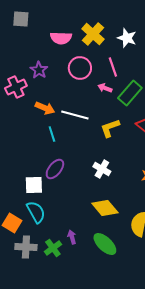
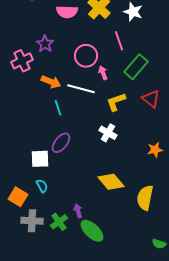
pink circle: (80, 68) -> (86, 56), moved
pink arrow: (105, 88) -> (103, 73), moved, turned 48
white cross: (102, 169) -> (108, 133), moved
cyan semicircle: (36, 212) -> (42, 186), size x0.6
green ellipse: (105, 244) -> (92, 231), moved

